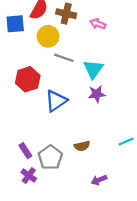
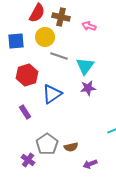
blue square: (15, 24) -> (16, 41), moved
brown semicircle: (82, 146) -> (71, 147), moved
purple rectangle: (25, 151) -> (25, 112), moved

